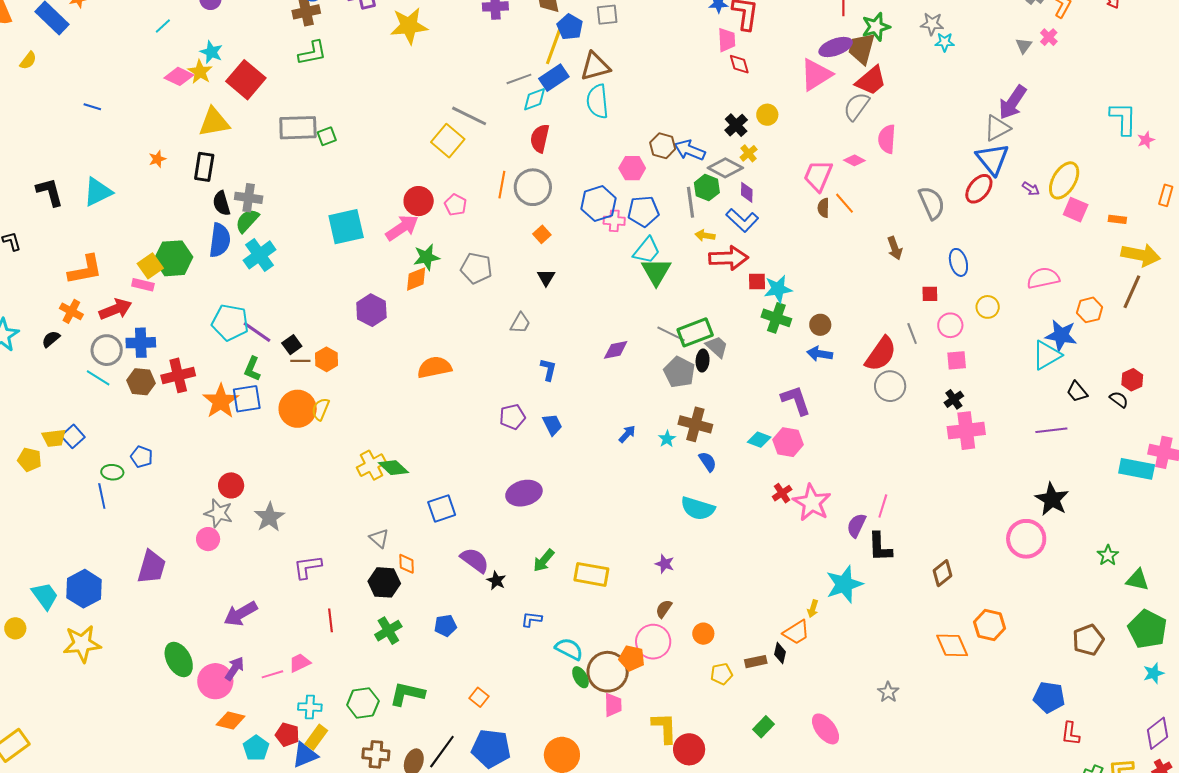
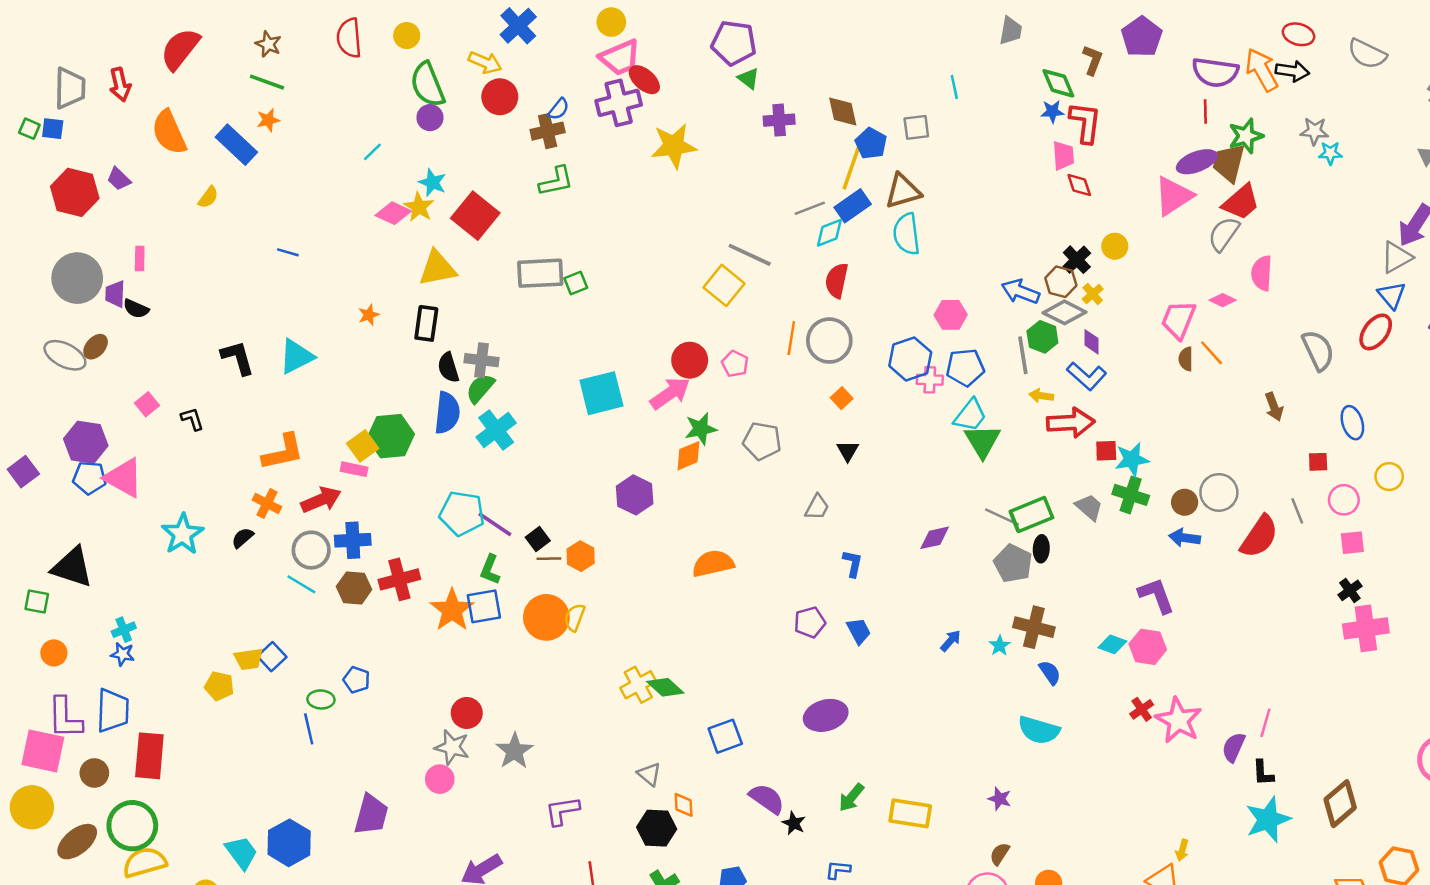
brown hexagon: (663, 146) -> (1061, 282), moved
blue triangle: (992, 159) -> (1392, 295), size x0.7
gray trapezoid: (717, 347) -> (1089, 507), moved
gray circle: (890, 386) -> (1219, 492), moved
black L-shape: (880, 547) -> (1263, 773), size x0.7
brown diamond: (943, 573) -> (1340, 804), size x1.4
cyan star: (844, 584) -> (1268, 820), moved

